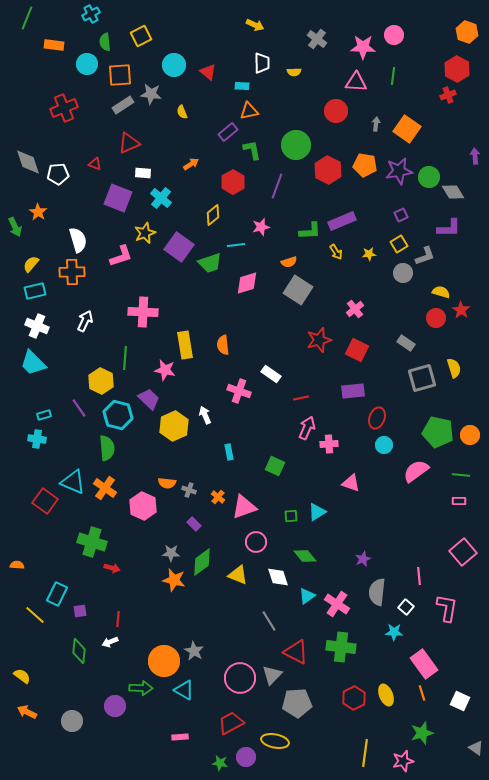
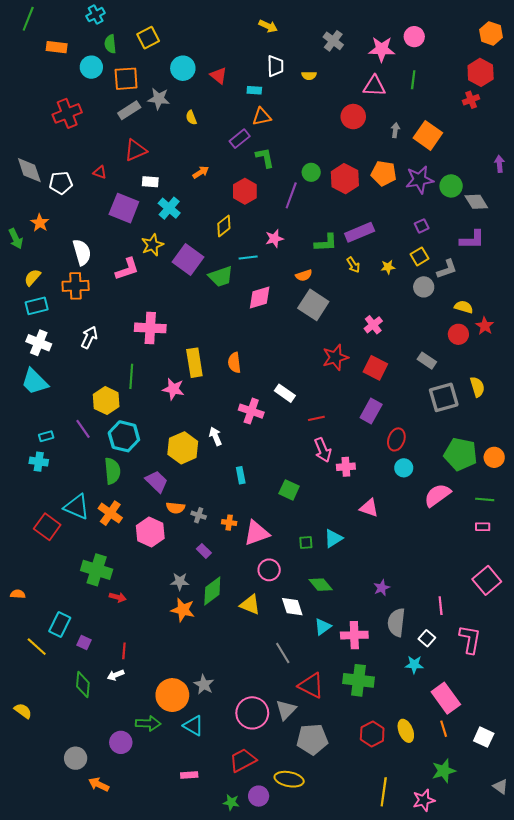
green circle: (296, 145) -> (311, 172), moved, size x0.6
purple rectangle: (353, 391) -> (371, 411), turned -55
purple trapezoid: (149, 399) -> (157, 482), moved
pink arrow: (307, 428) -> (323, 450), turned 135
orange cross: (218, 497) -> (229, 523), turned -32
pink cross: (337, 604) -> (354, 635), turned -35
purple square: (80, 611) -> (84, 642), turned 32
orange arrow: (27, 712) -> (99, 784), moved

